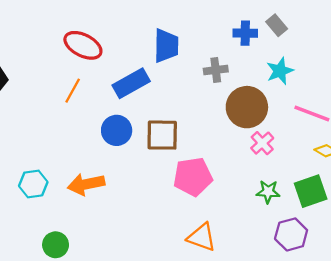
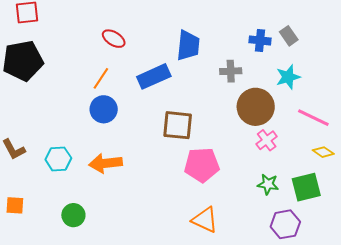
red ellipse: (83, 45) -> (114, 39), size x0.7
blue circle: (117, 130) -> (104, 109), moved

